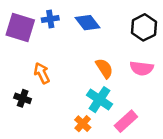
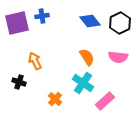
blue diamond: (88, 23) -> (90, 21), moved
purple square: (20, 27) -> (17, 23), turned -30
orange cross: (83, 124) -> (55, 99), moved

